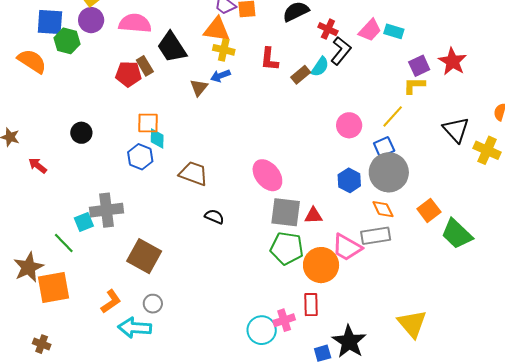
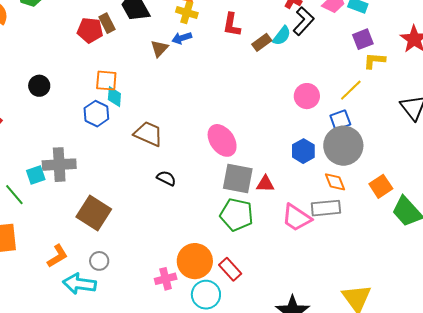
purple square: (419, 66) -> (363, 39), moved
orange circle: (321, 265) -> (195, 261), moved
red rectangle: (311, 305) -> (230, 269), moved, turned -45
pink cross: (284, 320) -> (166, 279), moved

